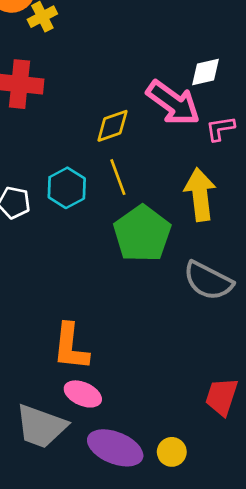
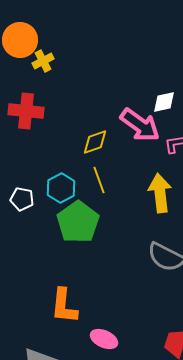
green pentagon: (142, 234) -> (78, 222), moved
pink ellipse: (83, 394) -> (104, 339), moved

